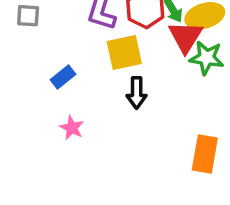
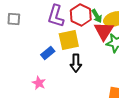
blue rectangle: (63, 77) -> (48, 53), moved

